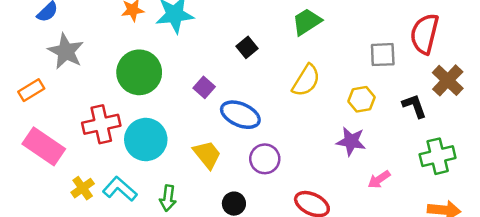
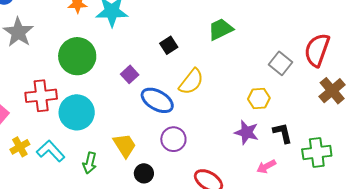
gray square: (383, 55) -> (281, 63), turned 35
yellow semicircle: (306, 80) -> (191, 82), moved
black L-shape: (414, 106) -> (283, 133), moved
yellow trapezoid: (207, 155) -> (125, 145), moved

